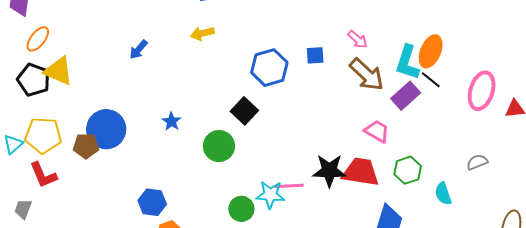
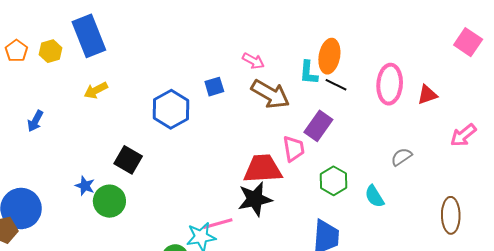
cyan L-shape: (407, 62) -> (309, 73), size x0.7
purple rectangle: (406, 96) -> (318, 126), moved
black square: (244, 111) -> (128, 160), moved
pink trapezoid: (377, 131) -> (294, 149), turned 64
green circle: (219, 146) -> (109, 201), moved
red trapezoid: (361, 172) -> (263, 169), moved

